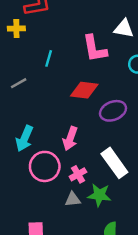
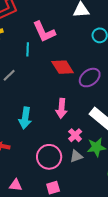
pink L-shape: (95, 49) -> (44, 32), moved
red diamond: (84, 90) -> (63, 67), turned 65
pink circle: (45, 166) -> (49, 157), moved

